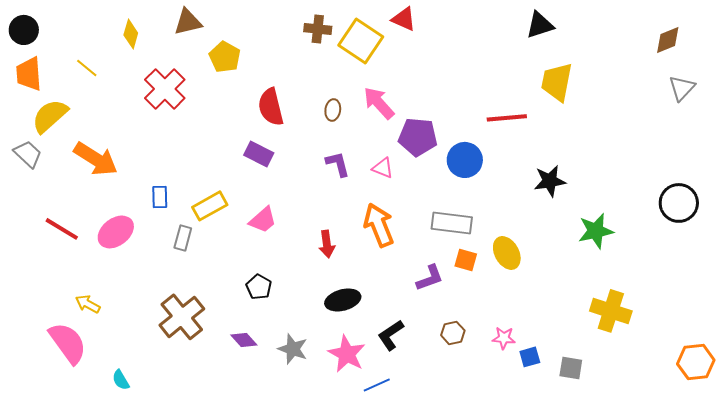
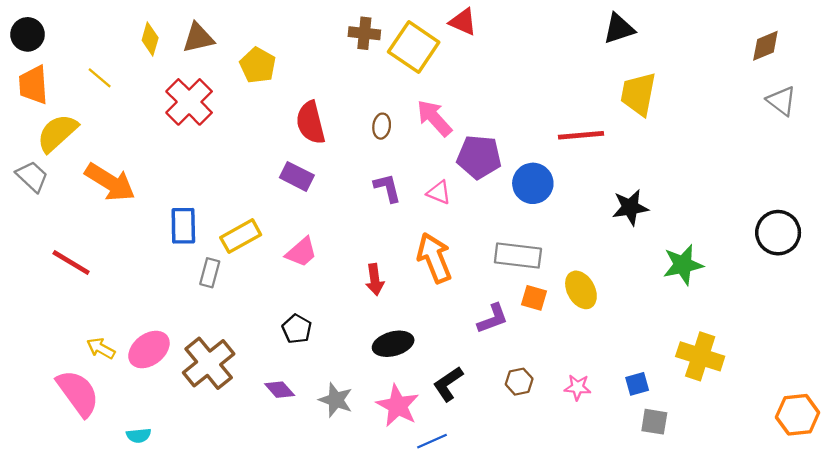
brown triangle: (188, 22) -> (198, 38), moved
gray triangle: (682, 88) -> (782, 101), turned -36
blue rectangle: (160, 197) -> (183, 226), size x1.4
pink ellipse: (116, 232) -> (149, 350), moved
blue square: (530, 357) -> (637, 384), moved
cyan semicircle: (121, 380) -> (139, 435), turned -65

